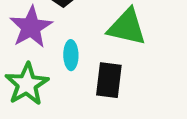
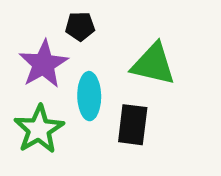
cyan ellipse: (71, 55) -> (89, 96), size x1.4

